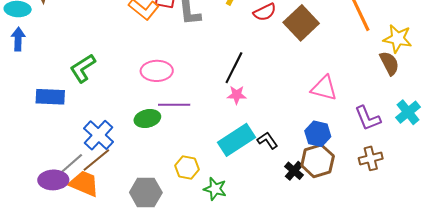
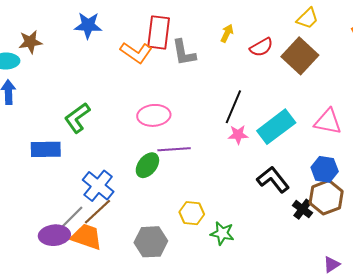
green ellipse: (147, 118) -> (147, 165), turned -35
cyan rectangle: (236, 140) -> (276, 127), moved
black L-shape: (267, 140) -> (273, 180), size x1.5

